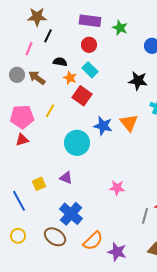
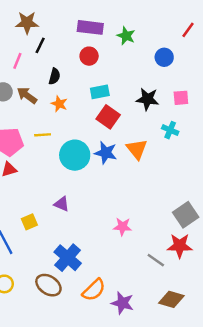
black semicircle: (60, 62) -> (54, 76), turned 96
cyan rectangle: (90, 70) -> (100, 92), moved, turned -56
orange star: (70, 78) -> (59, 104), moved
red square: (82, 96) -> (108, 117), moved
yellow line: (50, 111) -> (43, 135), turned 56
cyan circle: (77, 143) -> (75, 155), moved
purple triangle: (66, 178) -> (62, 204), moved
gray line: (145, 216) -> (156, 260), turned -70

